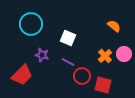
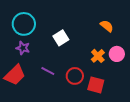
white square: (68, 38) -> (61, 38), turned 35
purple star: (42, 55) -> (23, 48), moved
purple line: (68, 62) -> (48, 71), moved

